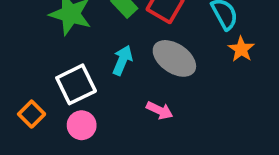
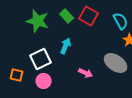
gray ellipse: (174, 58) -> (116, 63), moved
orange square: (32, 114) -> (17, 75), turned -32

